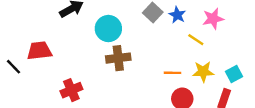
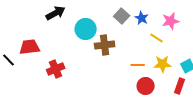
brown cross: (118, 58) -> (105, 45), moved
red cross: (71, 90) -> (56, 69), moved

